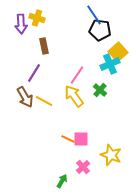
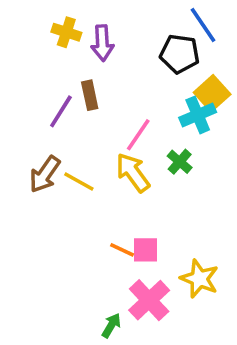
blue line: (94, 15) -> (203, 25), moved
purple arrow: (21, 24) -> (102, 43), moved
brown rectangle: (44, 46) -> (90, 95), moved
purple line: (34, 73) -> (61, 111), moved
brown arrow: (25, 97) -> (45, 174), turned 65
pink cross: (83, 167) -> (149, 300), size x1.6

